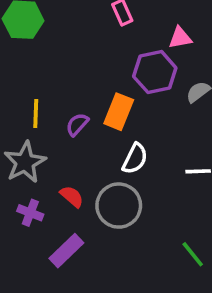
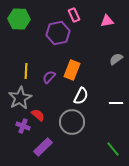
pink triangle: (180, 38) -> (107, 21), moved
purple hexagon: (155, 72) -> (58, 33), moved
red semicircle: (72, 197) -> (38, 115), moved

